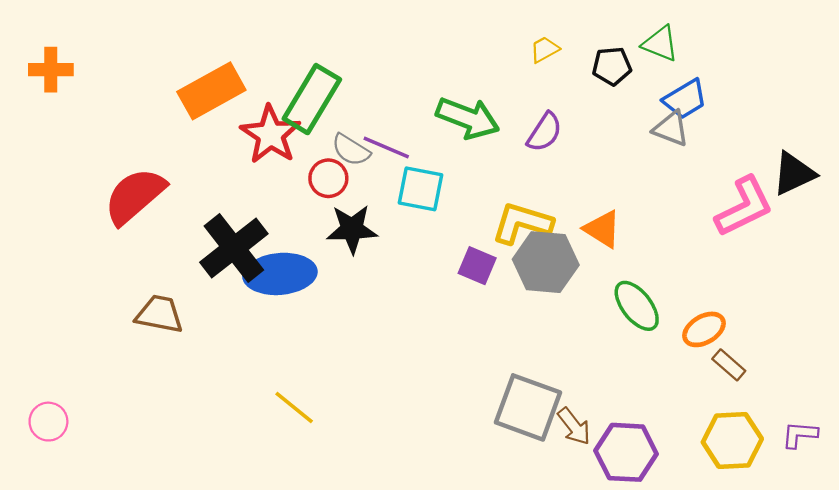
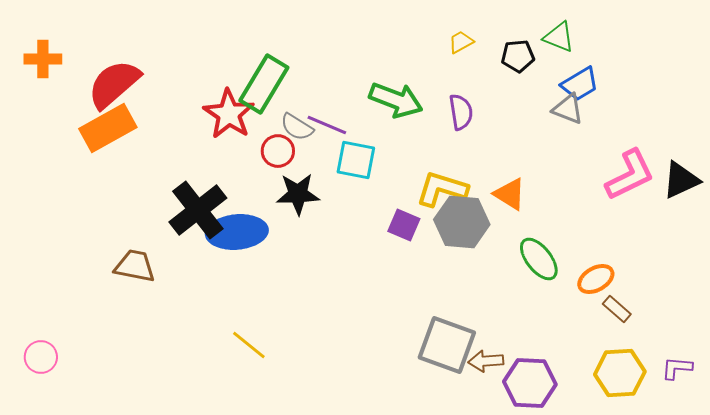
orange rectangle: (211, 91) -> (108, 128), moved
purple semicircle: (545, 132) -> (461, 112), turned -42
black triangle: (794, 174) -> (681, 180), moved
red semicircle: (135, 196) -> (114, 84), moved
brown arrow: (574, 426) -> (486, 361), turned 124

